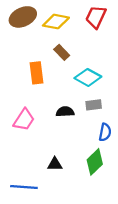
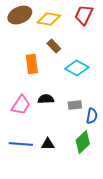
gray rectangle: (94, 105) -> (75, 105), moved
black semicircle: (65, 112) -> (46, 99), moved
blue line: (24, 187) -> (21, 144), moved

